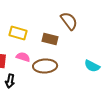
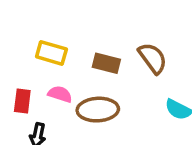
brown semicircle: (69, 21) -> (153, 58), moved

